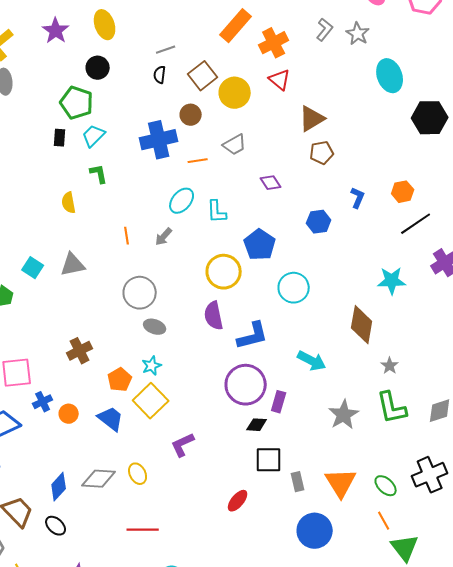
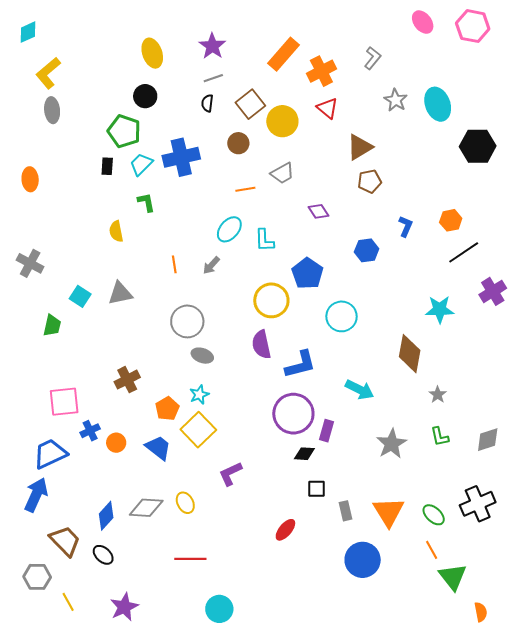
purple star: (56, 31) -> (212, 46), moved
gray star: (358, 34) -> (396, 100), moved
blue cross: (159, 140) -> (181, 157), moved
green L-shape: (392, 408) -> (440, 437), size x0.6
black square: (269, 460) -> (316, 489), size x0.7

